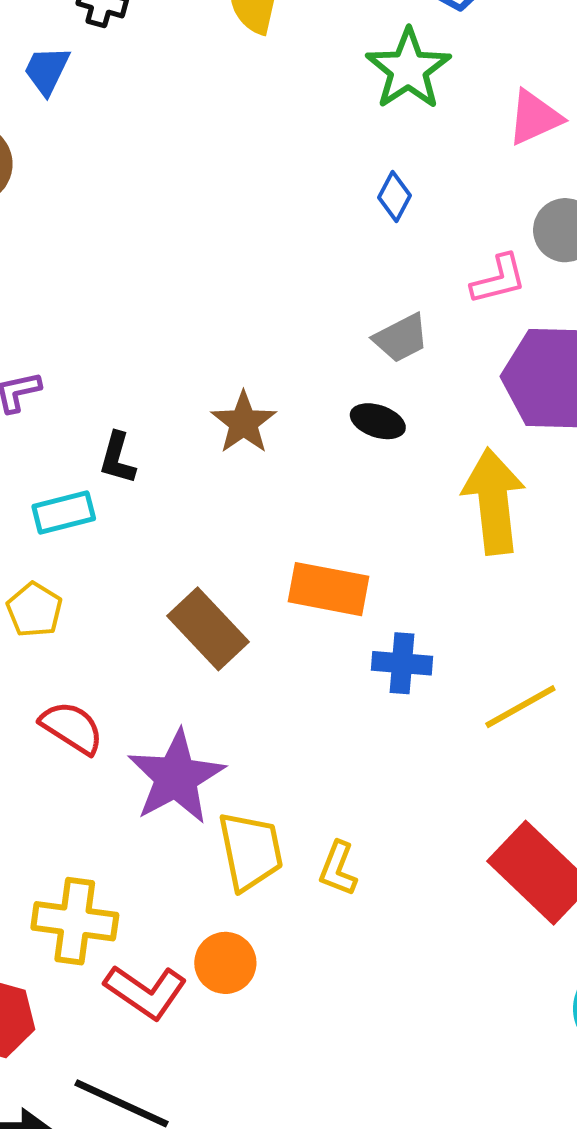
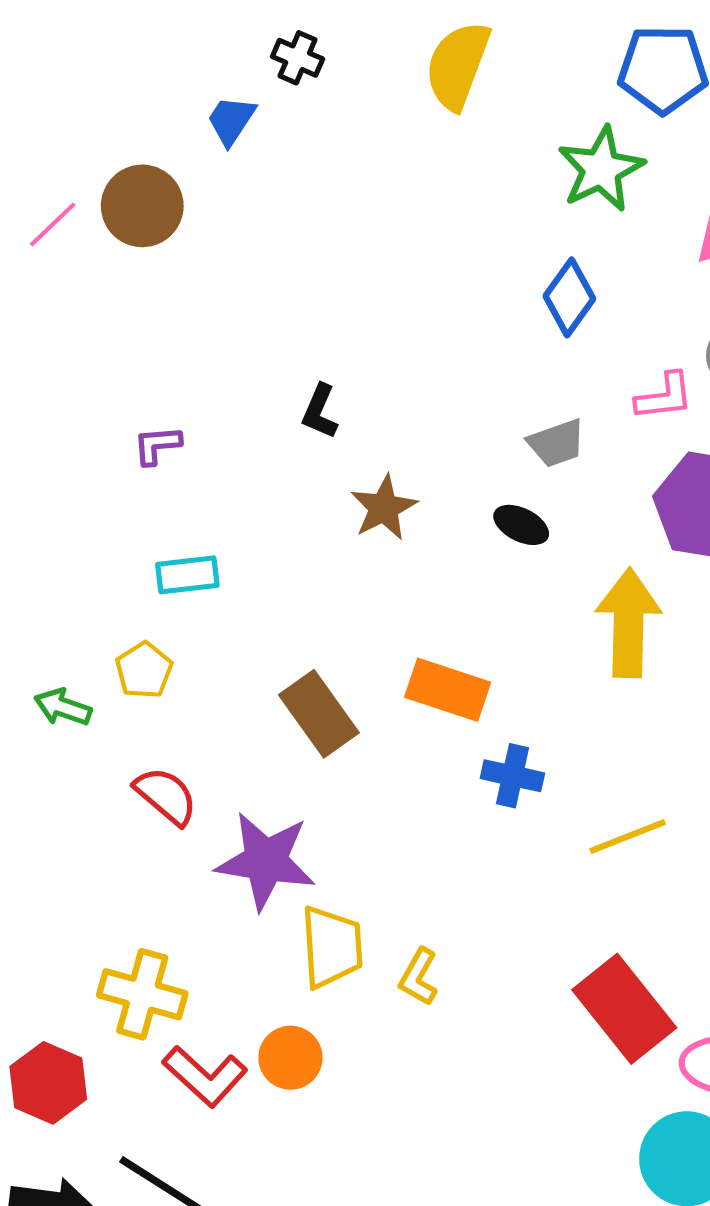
blue diamond: (395, 196) -> (569, 297), size x1.5
black L-shape: (117, 458) -> (320, 411), moved
purple star: (176, 777) -> (266, 861), turned 30

